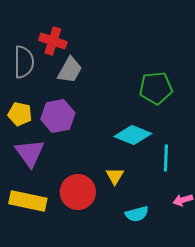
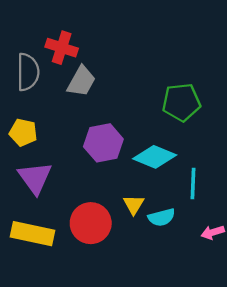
purple hexagon: (58, 116) -> (103, 143), moved
cyan semicircle: (137, 214) -> (162, 217), moved

